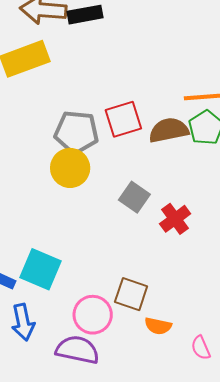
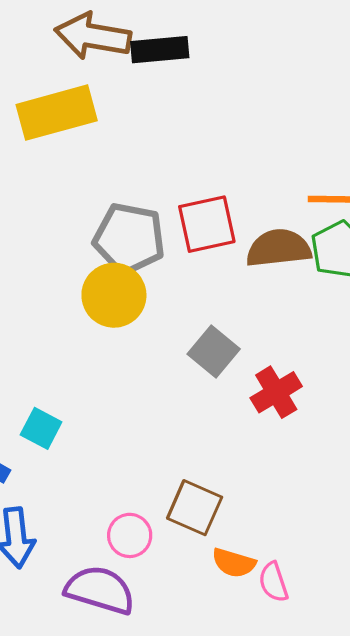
cyan square: (41, 269) -> (41, 428), moved, size x0.6
pink circle: (93, 315) -> (130, 535), size x0.7
pink semicircle: (201, 348) -> (273, 582), moved

